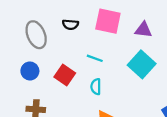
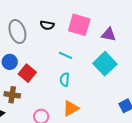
red square: (65, 75) -> (27, 73), moved

